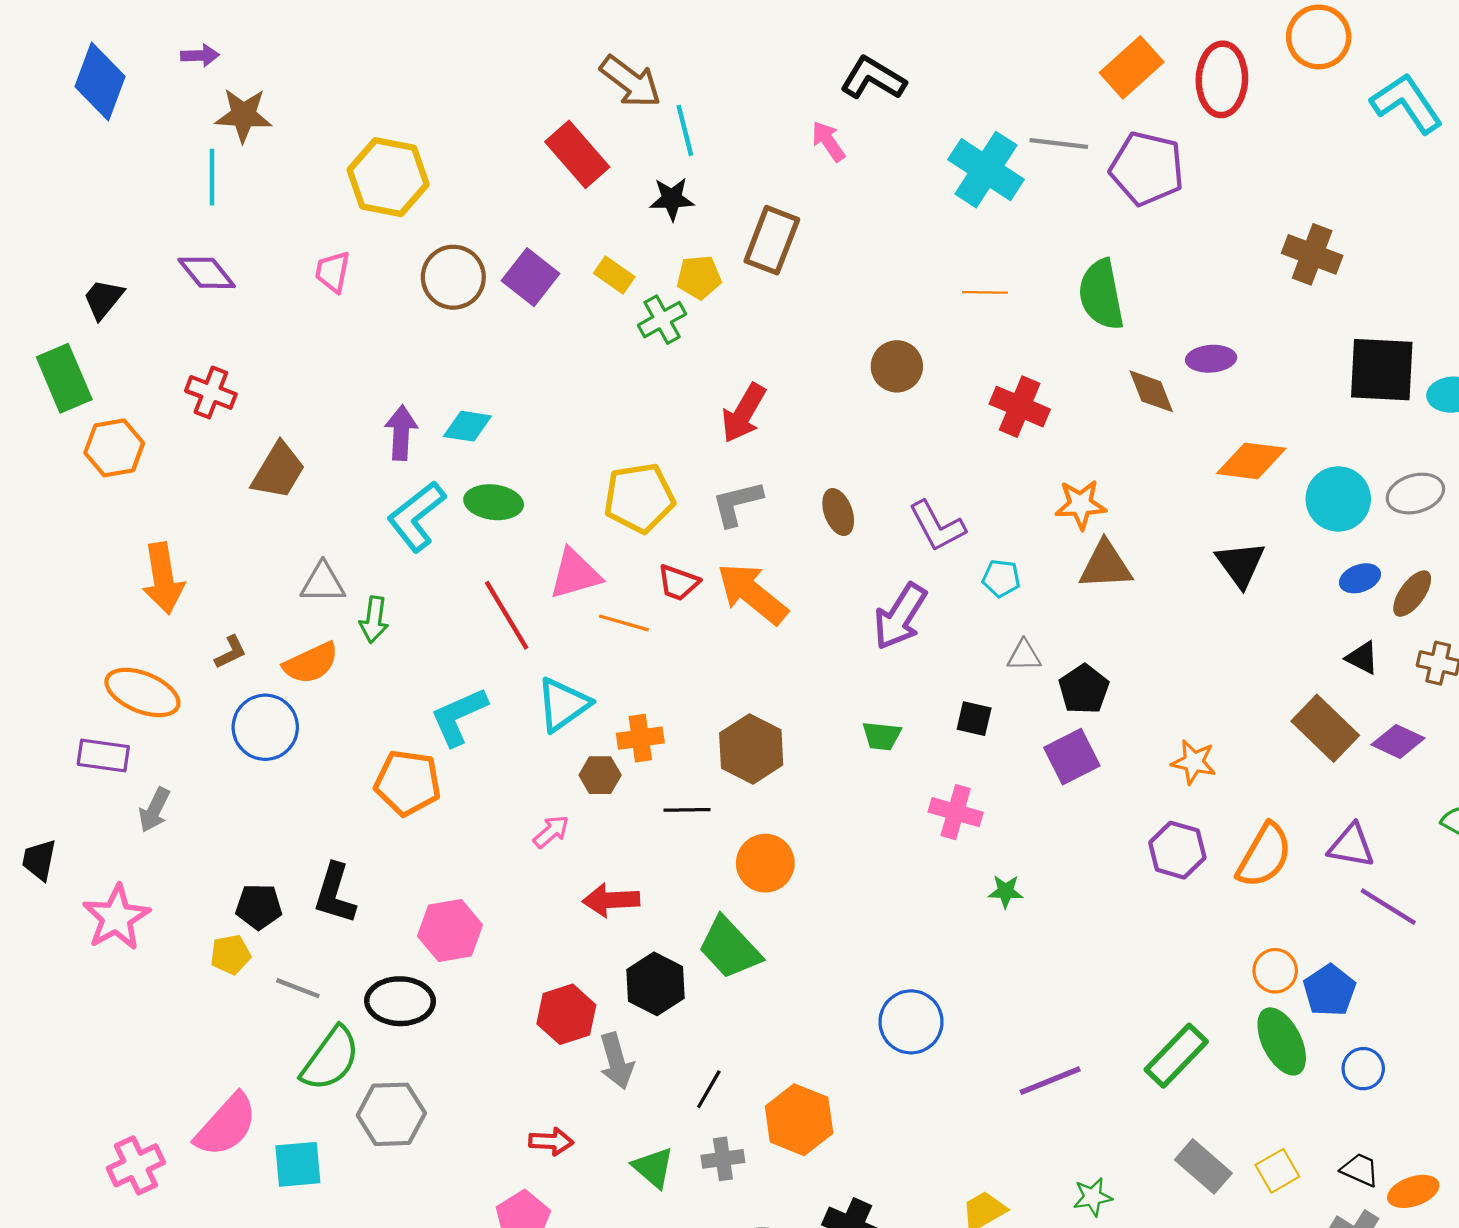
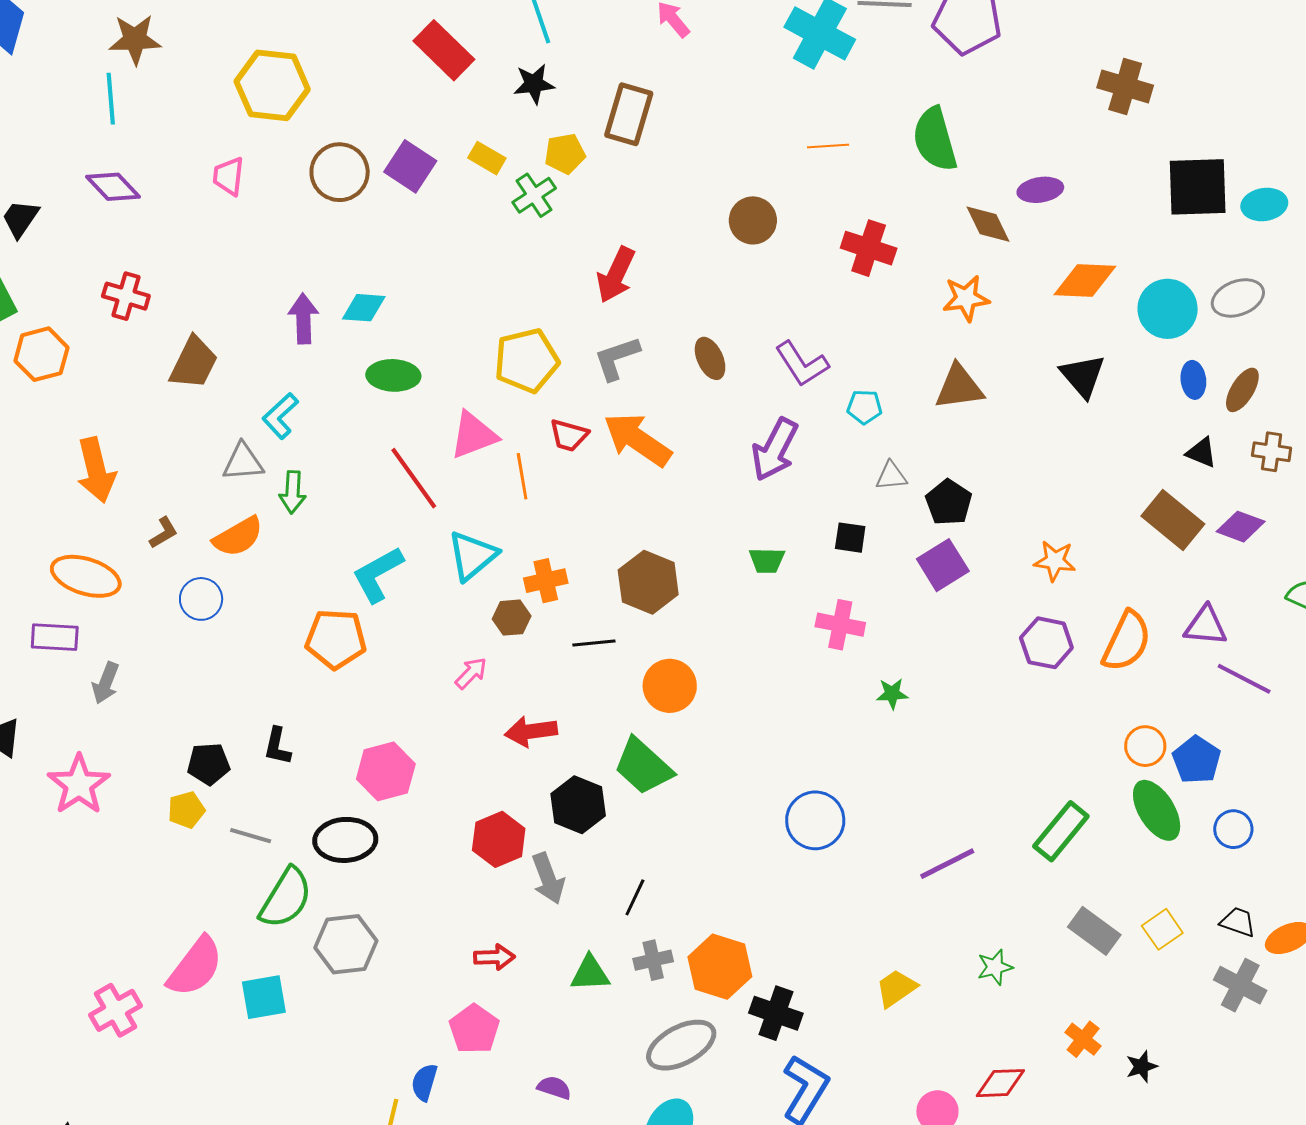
orange star: (1081, 504) -> (966, 298), moved
cyan L-shape: (416, 516) -> (280, 416), moved, size x0.7
blue ellipse: (1360, 578) -> (1193, 380), turned -72
orange line: (624, 623) -> (522, 476), turned 69
blue circle: (265, 727) -> (201, 599), size x0.7
black L-shape: (335, 894) -> (277, 746), size x0.7
orange hexagon: (799, 1120) -> (720, 967), moved
green triangle: (653, 1168) -> (590, 973), turned -39

